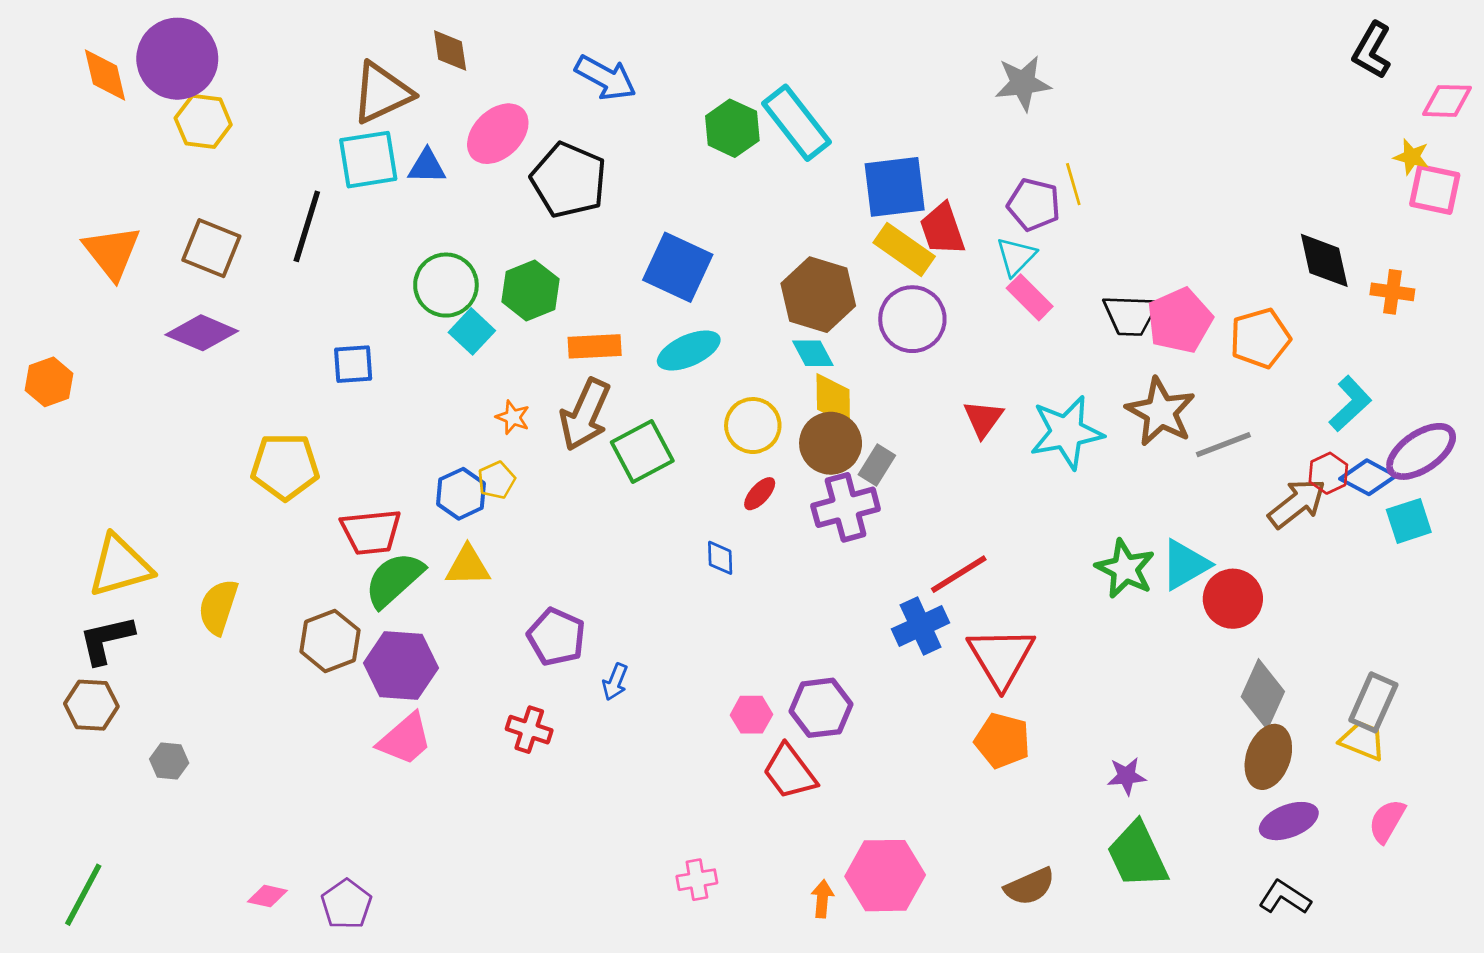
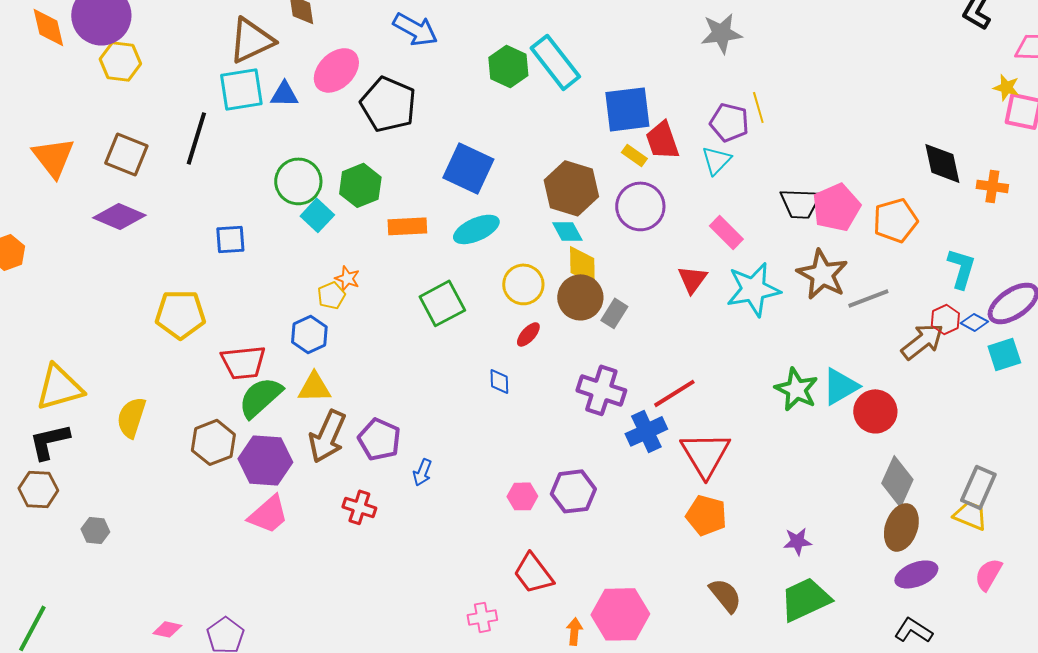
yellow rectangle: (904, 250) -> (634, 155), size x0.6
pink rectangle: (1030, 297) -> (726, 232), moved
cyan L-shape: (1350, 404) -> (961, 268), turned -30
brown arrow: (585, 415) -> (327, 436), moved
blue diamond: (1368, 477) -> (974, 322), size x0.7
yellow pentagon: (496, 480) -> (331, 295), moved
purple cross: (846, 507) -> (601, 390), moved, turned 33
red trapezoid: (790, 772) -> (533, 573), moved
green trapezoid: (1137, 855) -> (805, 599), turned 90
brown semicircle: (1030, 886) -> (725, 595), moved, turned -105

